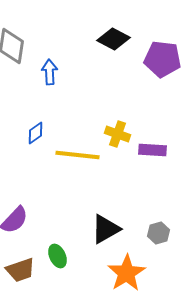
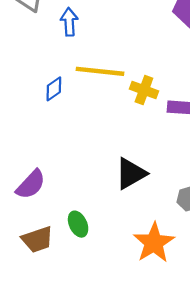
yellow line: (78, 155) -> (100, 71), moved
black triangle: (106, 229) -> (131, 174), moved

